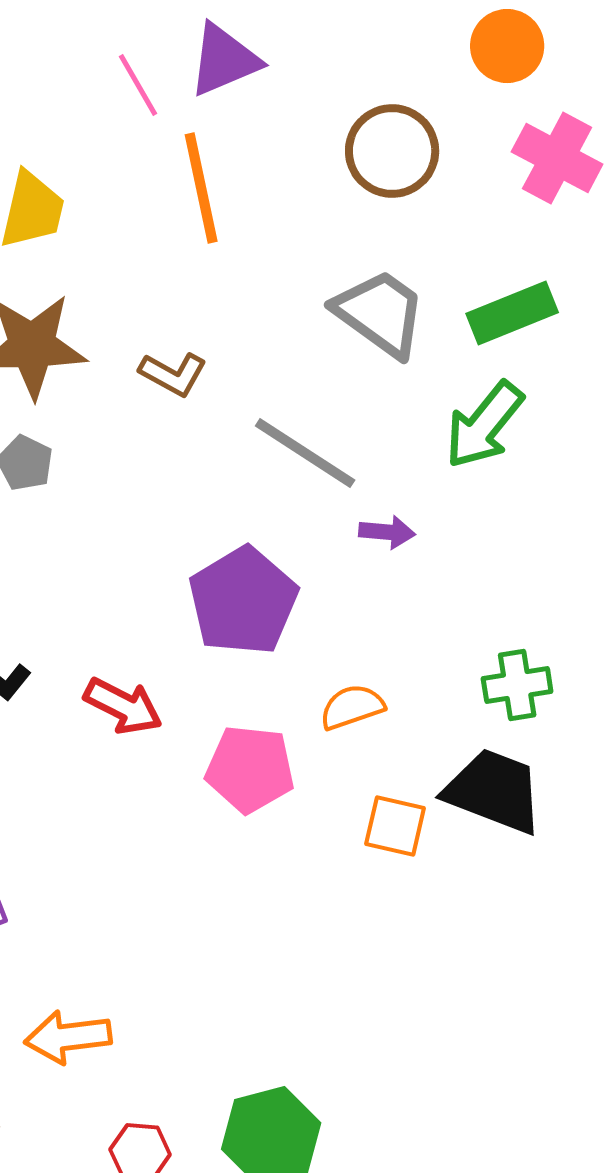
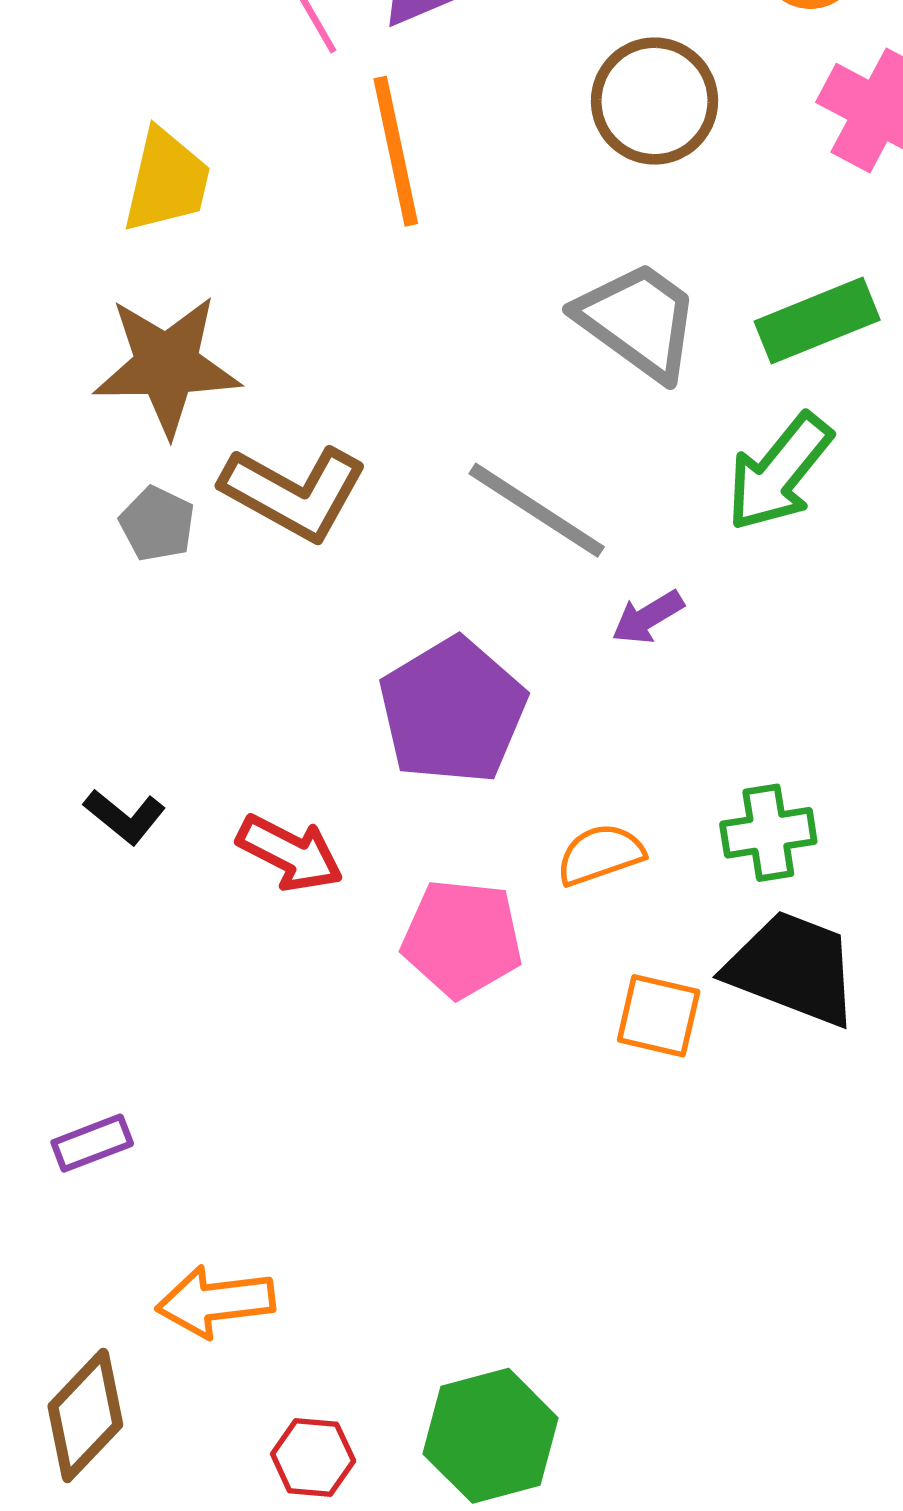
brown L-shape: (173, 374) -> (294, 493), moved, size x1.6
purple arrow: (387, 532) -> (648, 617), turned 144
green cross: (517, 685) -> (768, 833), moved

